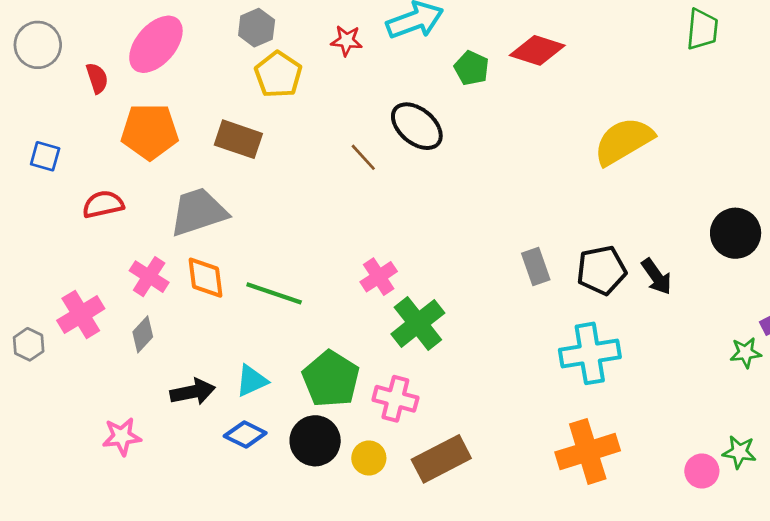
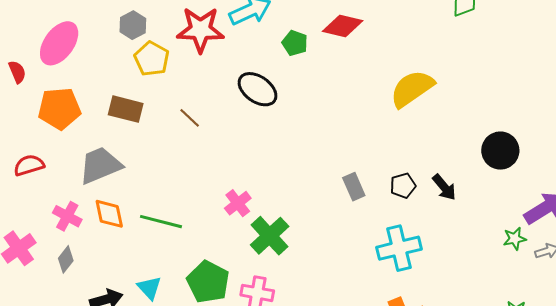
red star: (347, 41) -> (200, 30), size x2.0
brown line: (363, 157) -> (190, 118), moved
black pentagon: (601, 270) -> (403, 186), size x0.7
cyan triangle: (252, 381) -> (149, 288), turned -44

